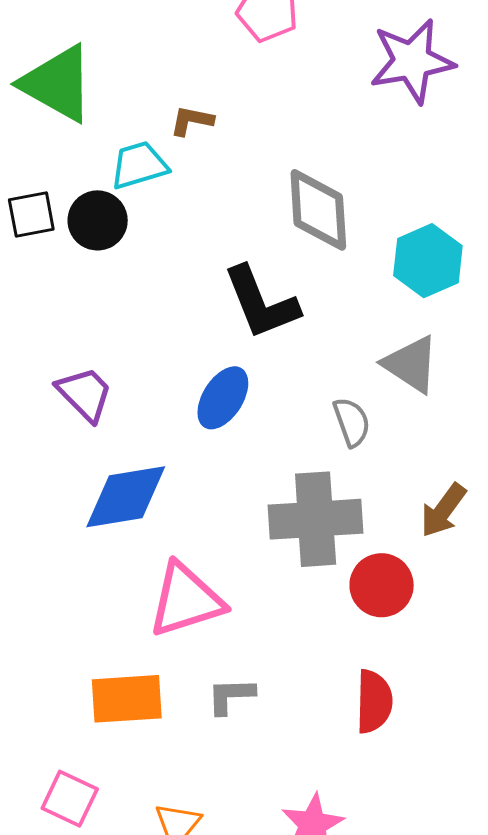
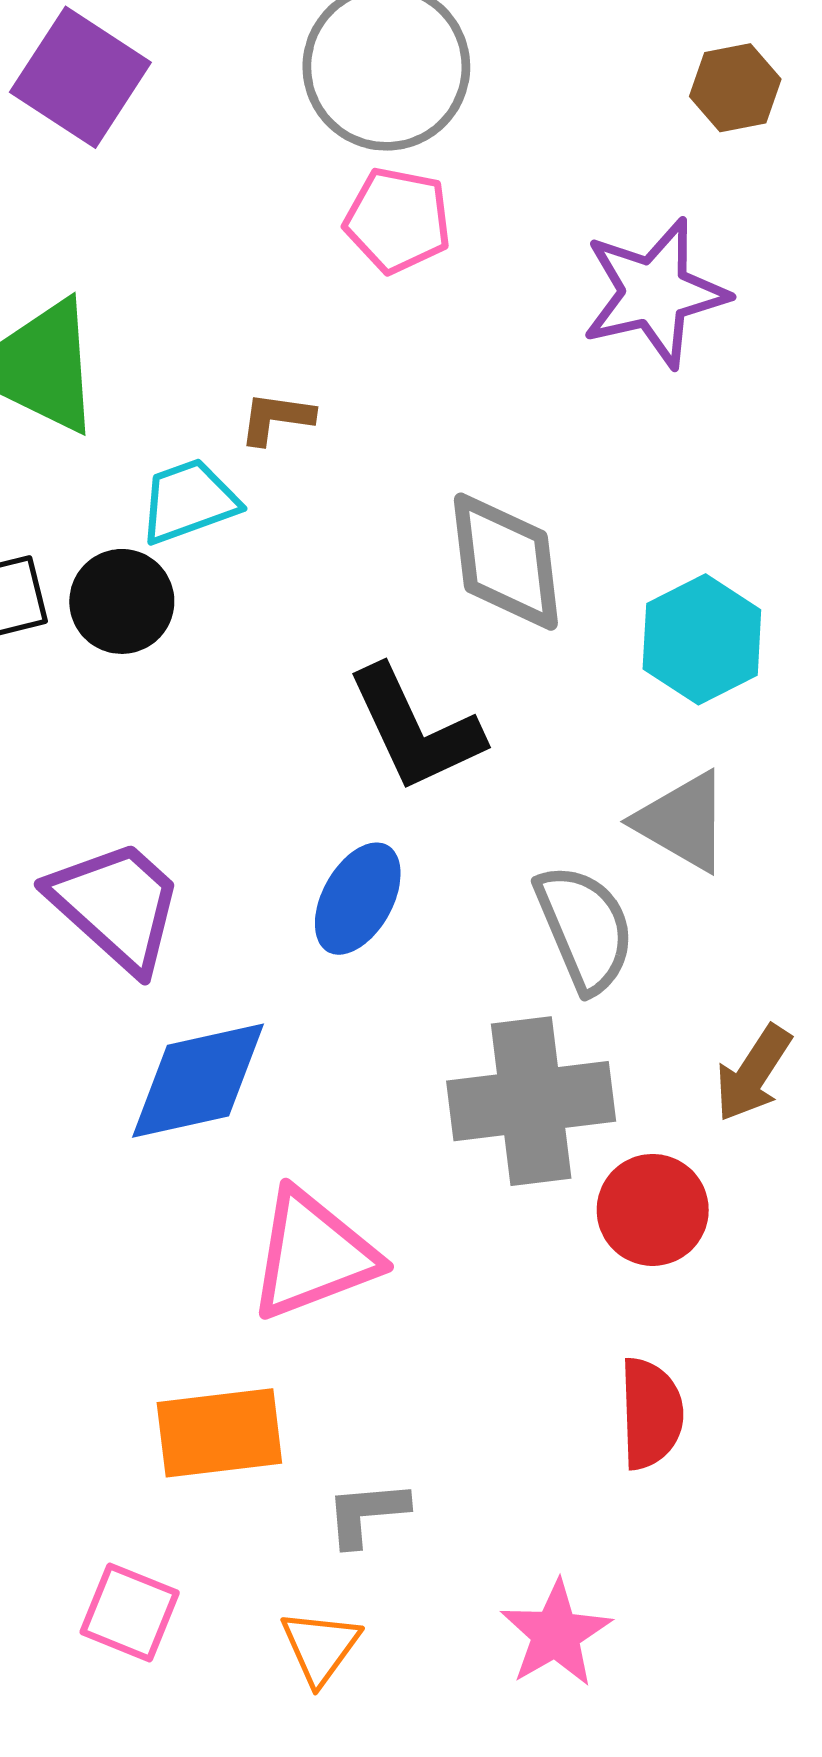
purple trapezoid: (85, 394) -> (116, 905), size x1.4
gray semicircle: (352, 422) -> (585, 928), size x1.5
gray L-shape: (231, 696) -> (367, 1513), moved

